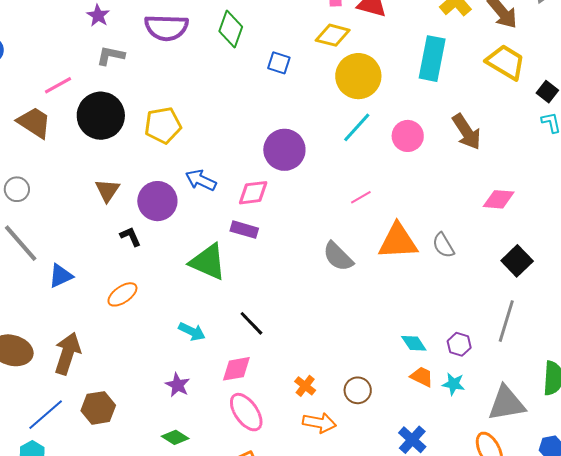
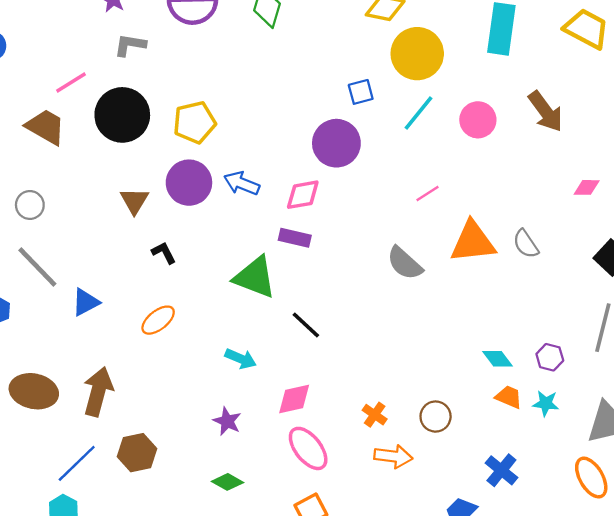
blue square: (279, 63) -> (361, 92), moved, turned -30
pink diamond: (499, 199) -> (587, 187), size x0.7
purple circle: (157, 201) -> (189, 183), moved
black line: (251, 323) -> (306, 325), moved

